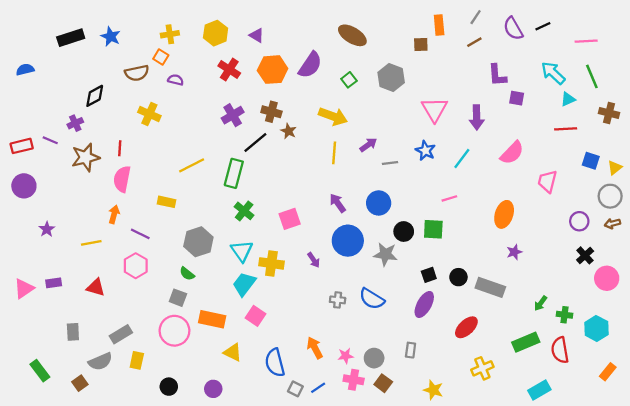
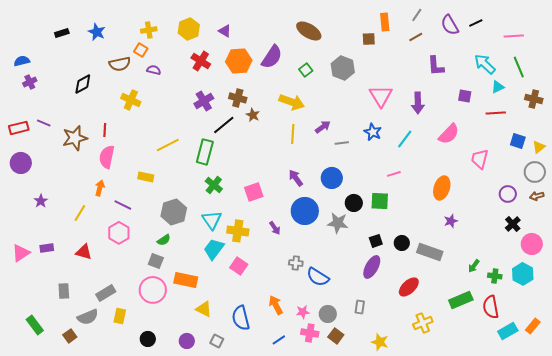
black rectangle: (71, 38) -> (62, 33), size x0.6
purple square: (517, 98) -> (465, 96), moved
purple cross: (75, 123) -> (30, 82), moved
yellow line: (91, 243) -> (80, 213), turned -48
green semicircle: (187, 274) -> (164, 240), turned -72
blue semicircle: (372, 299) -> (318, 277), moved
pink square: (255, 316) -> (239, 266), moved
cyan hexagon: (596, 328) -> (523, 274), moved
gray square: (295, 389) -> (217, 341), moved
cyan rectangle: (539, 390) -> (508, 331), moved

